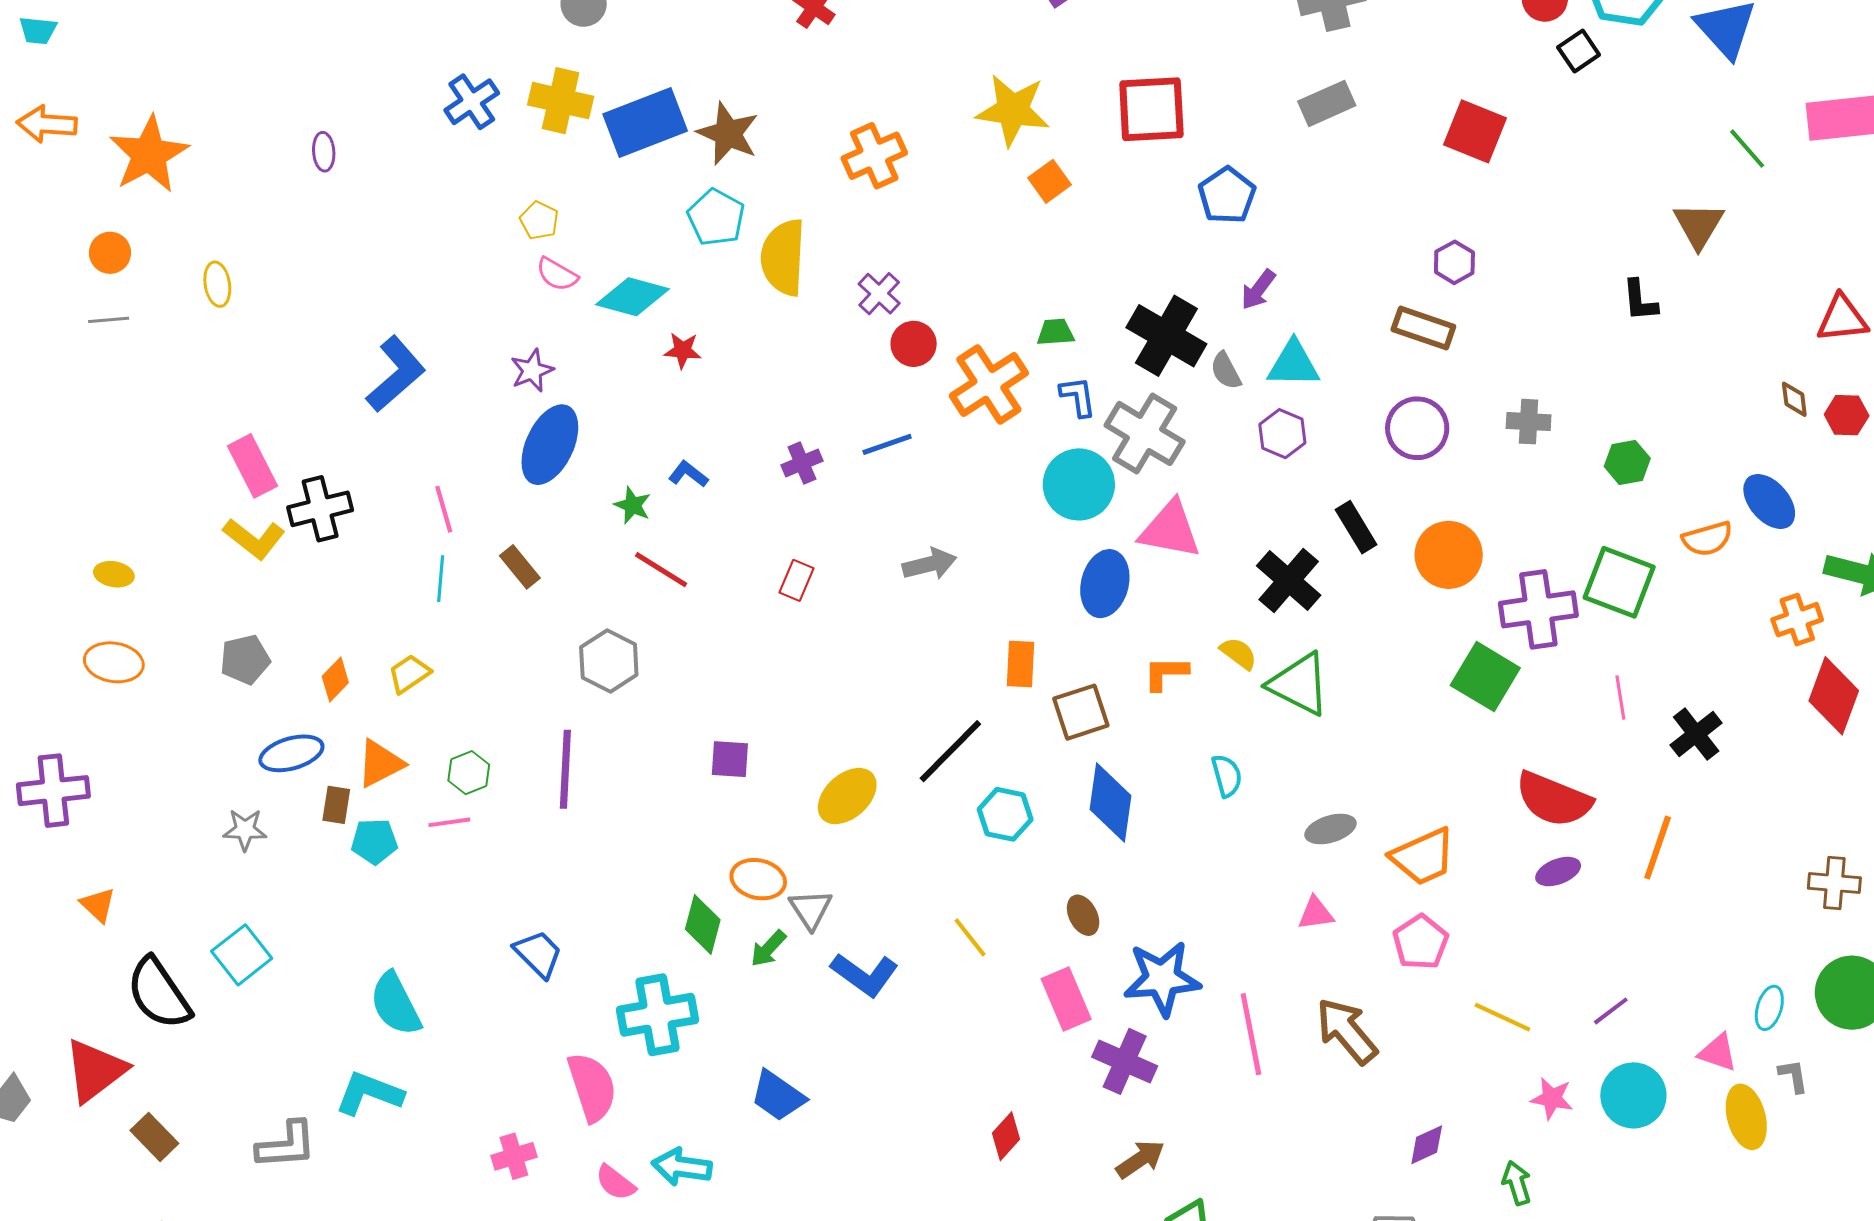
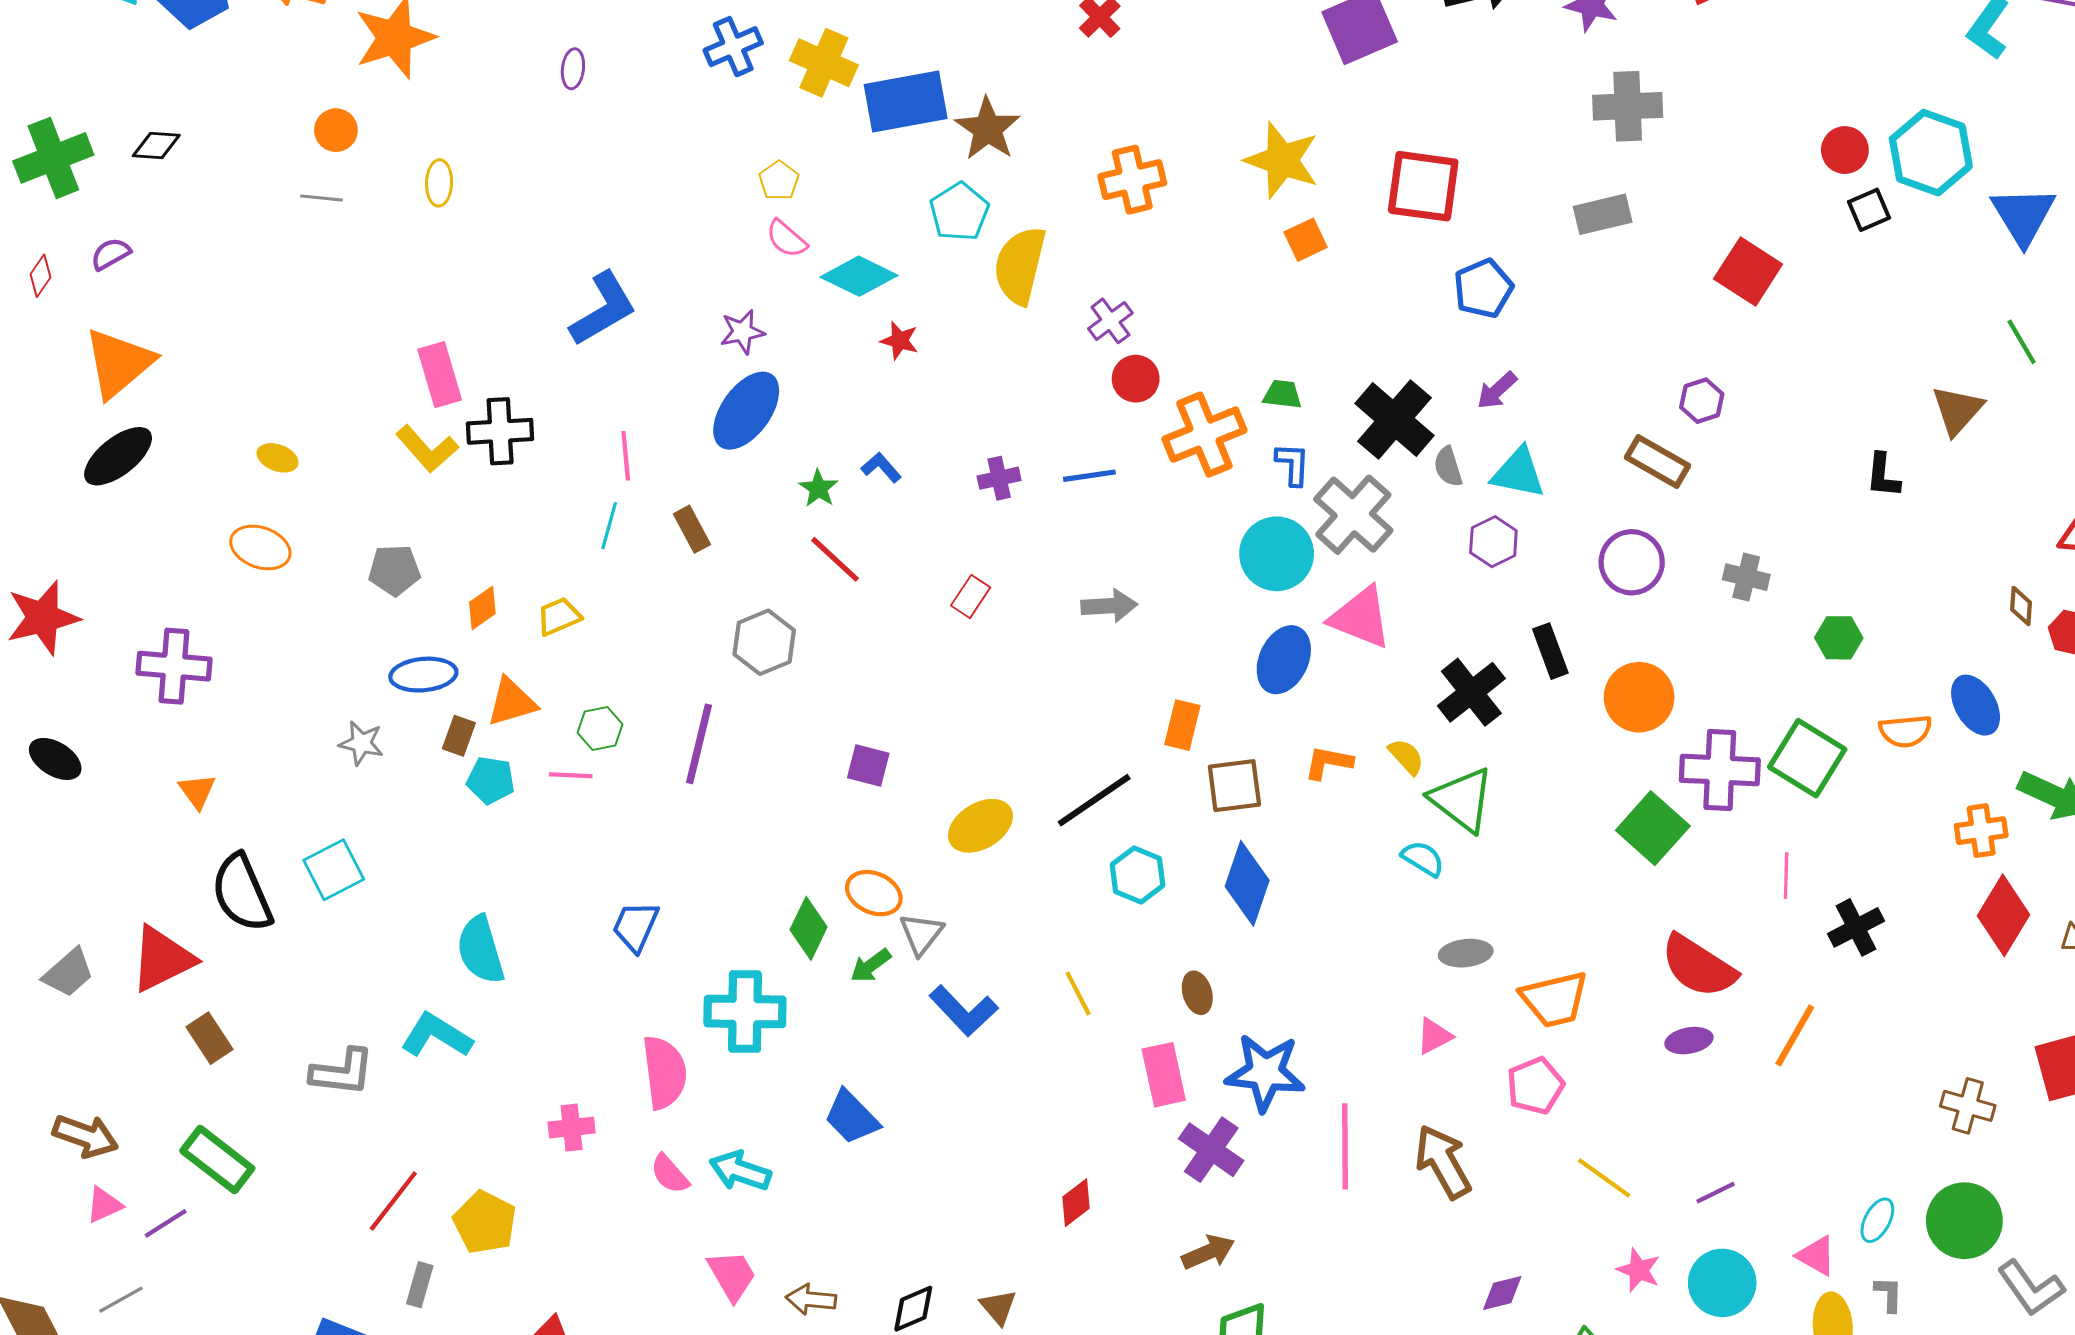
cyan semicircle: (1227, 776) -> (1423, 859), moved, turned -54
pink triangle: (1316, 913) -> (1434, 1036), turned -30
blue trapezoid: (538, 954) -> (636, 926), turned -122

